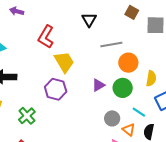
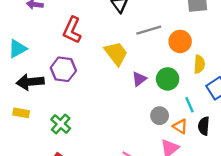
yellow trapezoid: (64, 62) -> (116, 53), moved
orange circle: (128, 63) -> (180, 41), moved
purple hexagon: (56, 89) -> (63, 69), moved
cyan line: (139, 112) -> (190, 105), turned 40

